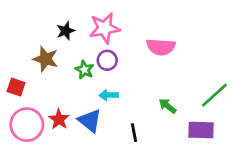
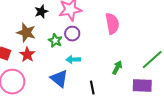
pink semicircle: (161, 47) -> (112, 24), turned -105
green arrow: (167, 106) -> (117, 68), turned 80
red star: (59, 119) -> (27, 55), moved

